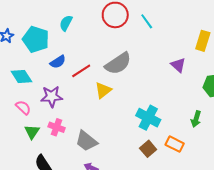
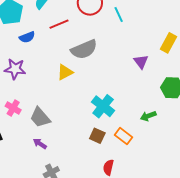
red line: (81, 71) -> (59, 24), moved
green arrow: (196, 119) -> (148, 116), turned 42
pink cross: (57, 127) -> (13, 108), moved
brown square: (148, 149) -> (97, 136), turned -35

